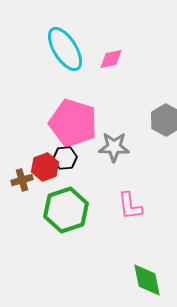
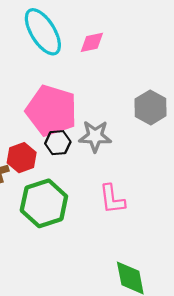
black hexagon: (65, 158) -> (58, 143), moved

